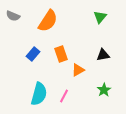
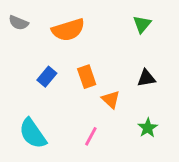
orange semicircle: (48, 21) -> (68, 30), turned 40
orange triangle: (78, 70) -> (111, 99), turned -48
cyan semicircle: (39, 94) -> (33, 134), moved, turned 130

